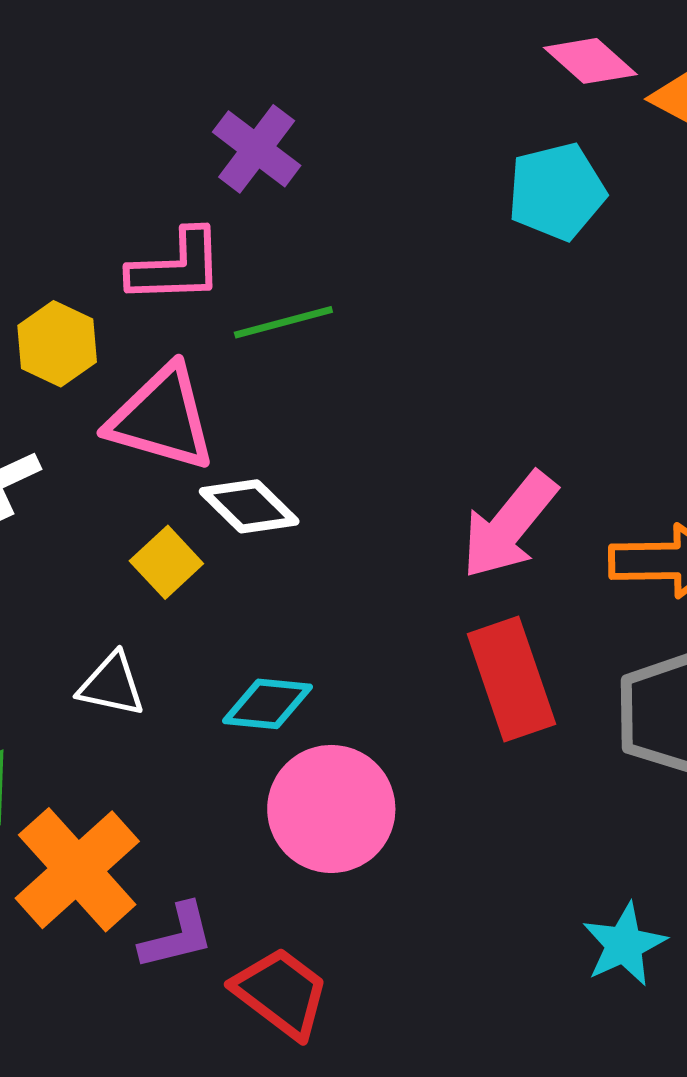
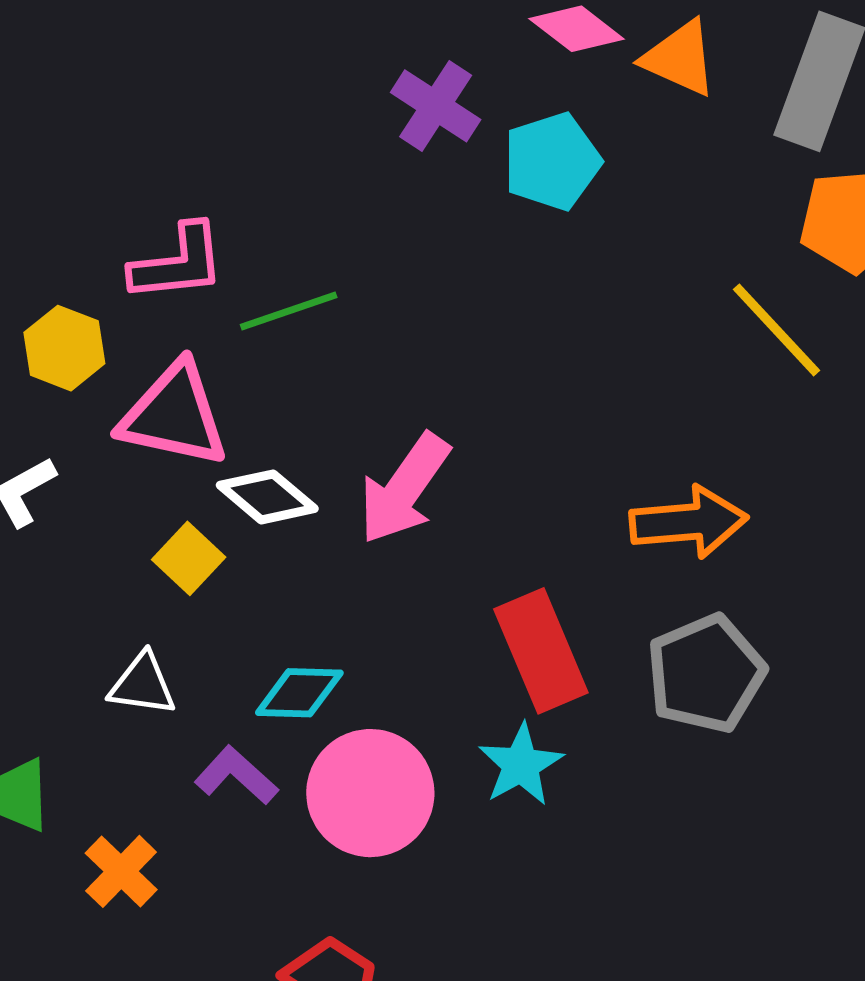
purple cross: (257, 149) -> (436, 106), moved
pink arrow: (509, 525) -> (404, 489), moved
orange cross: (77, 870) -> (121, 871), size x0.6
purple L-shape: (177, 936) -> (236, 775), moved, turned -120
cyan star: (624, 945) -> (521, 765), moved

